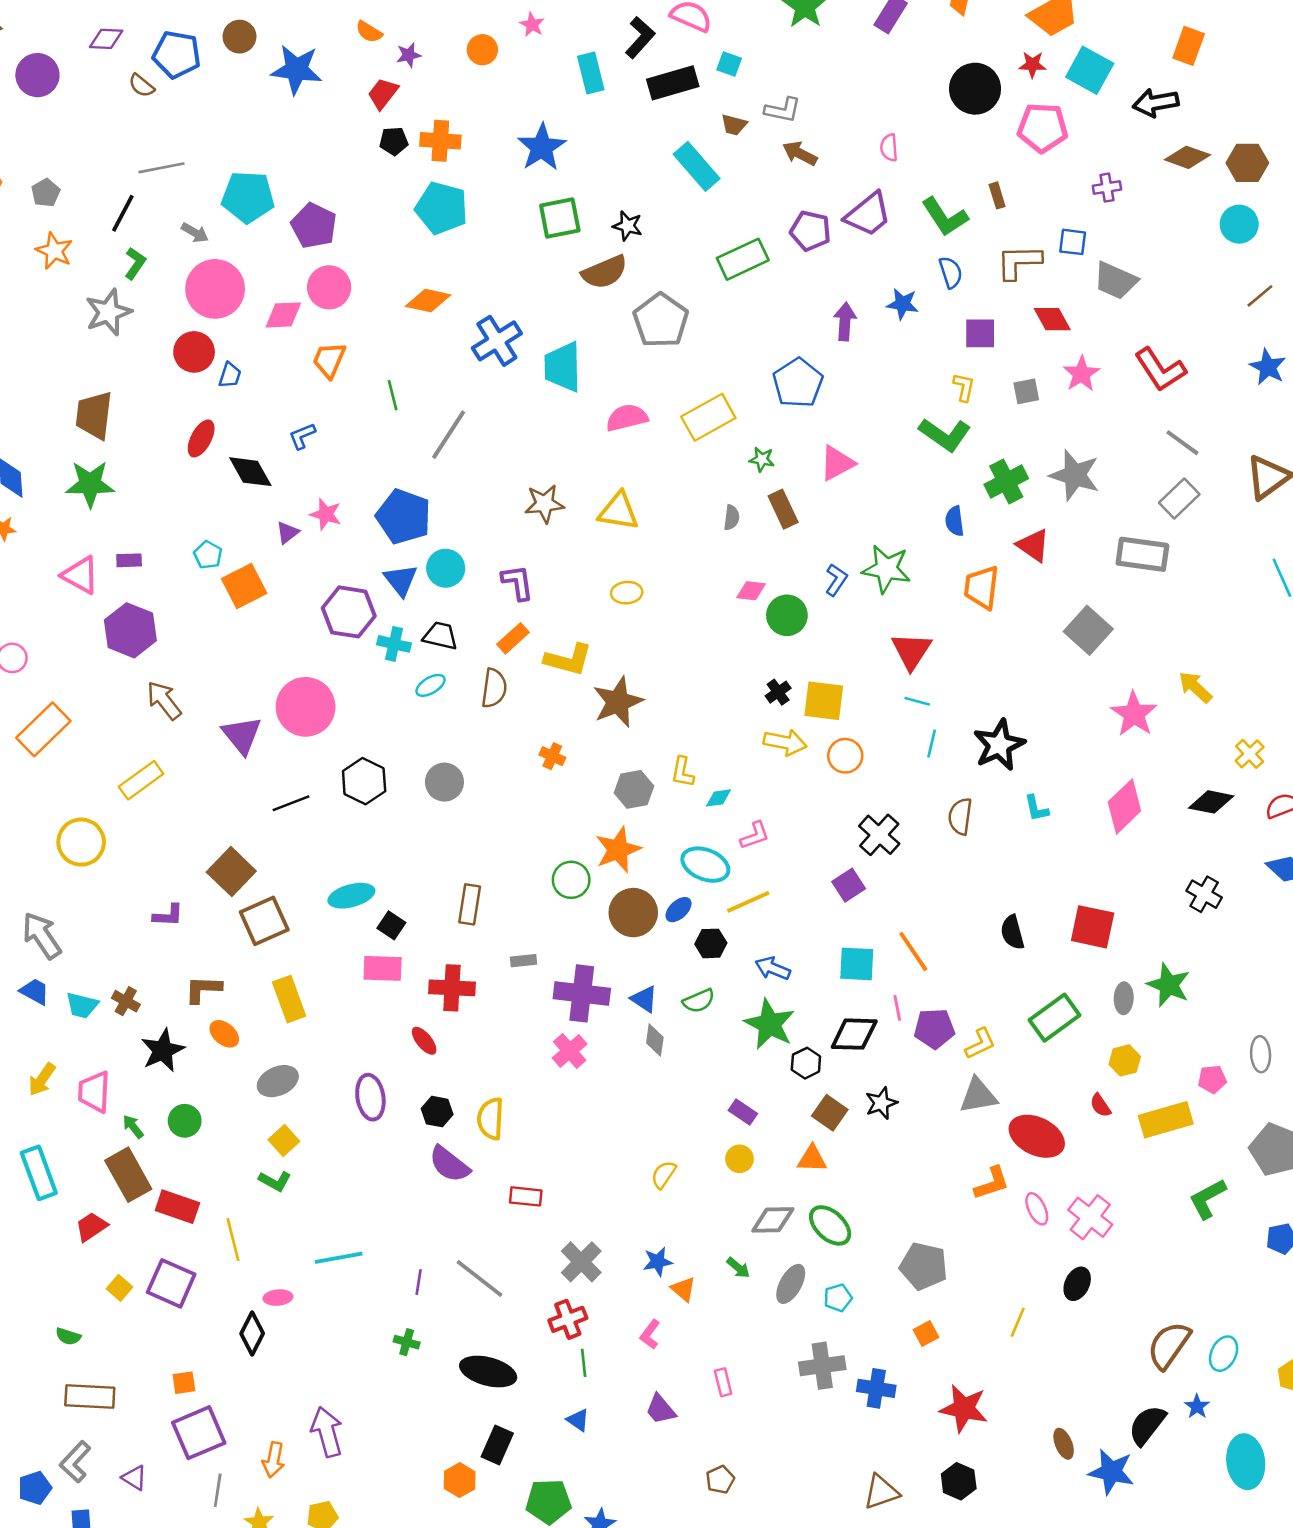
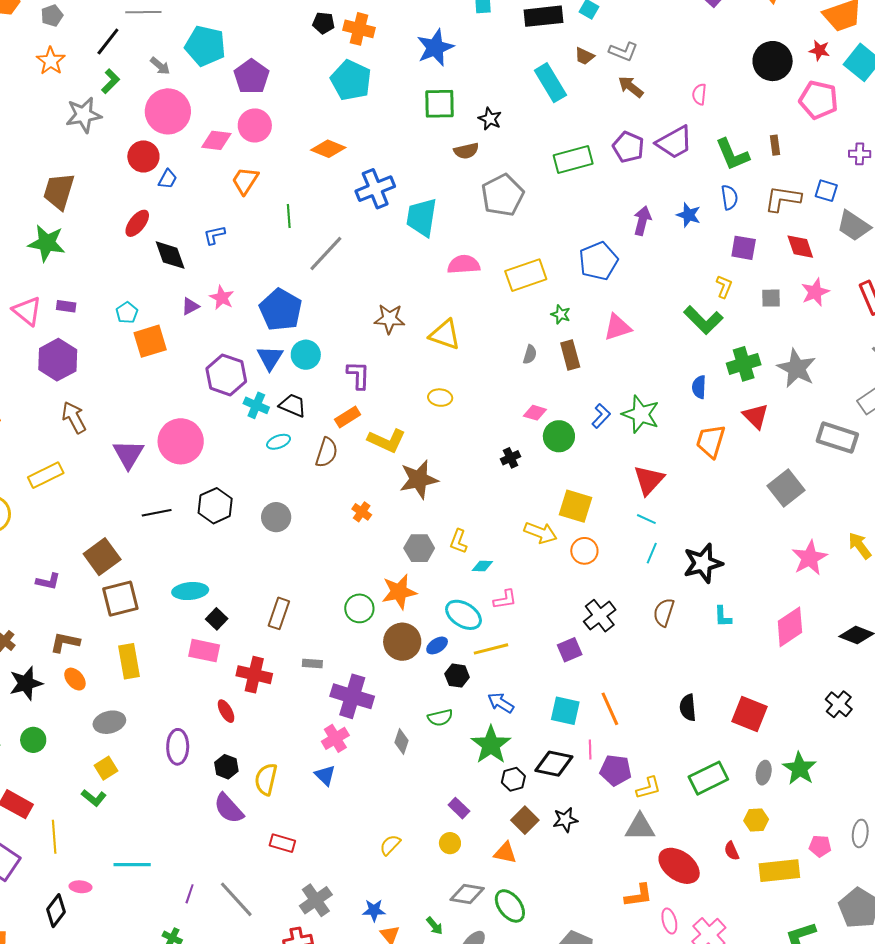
brown semicircle: (605, 272) -> (466, 151), size x0.7
black cross: (778, 692) -> (511, 458), moved
blue triangle: (644, 999) -> (325, 775), moved

